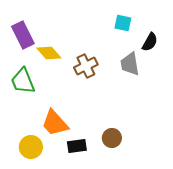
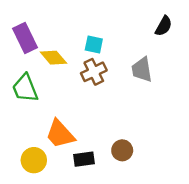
cyan square: (123, 23) -> (94, 45), moved
black semicircle: (150, 42) -> (164, 26), moved

